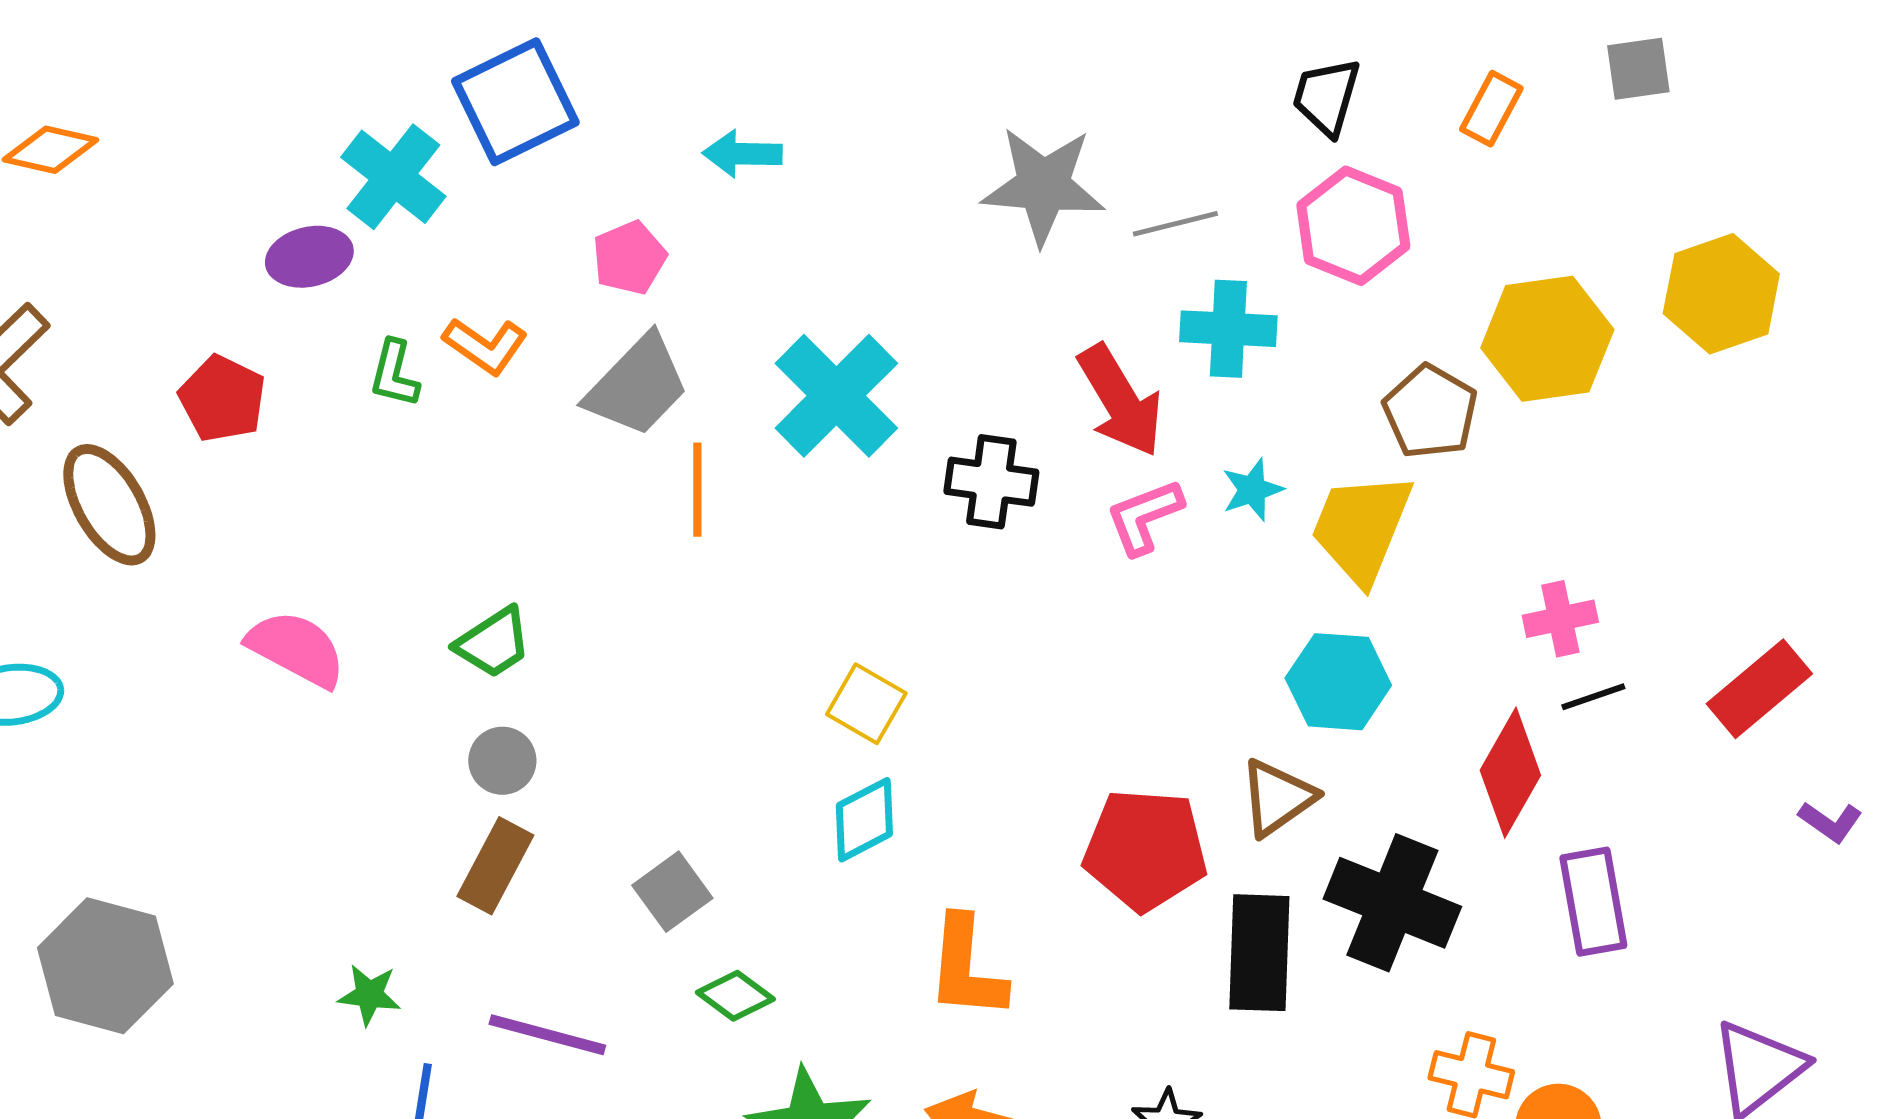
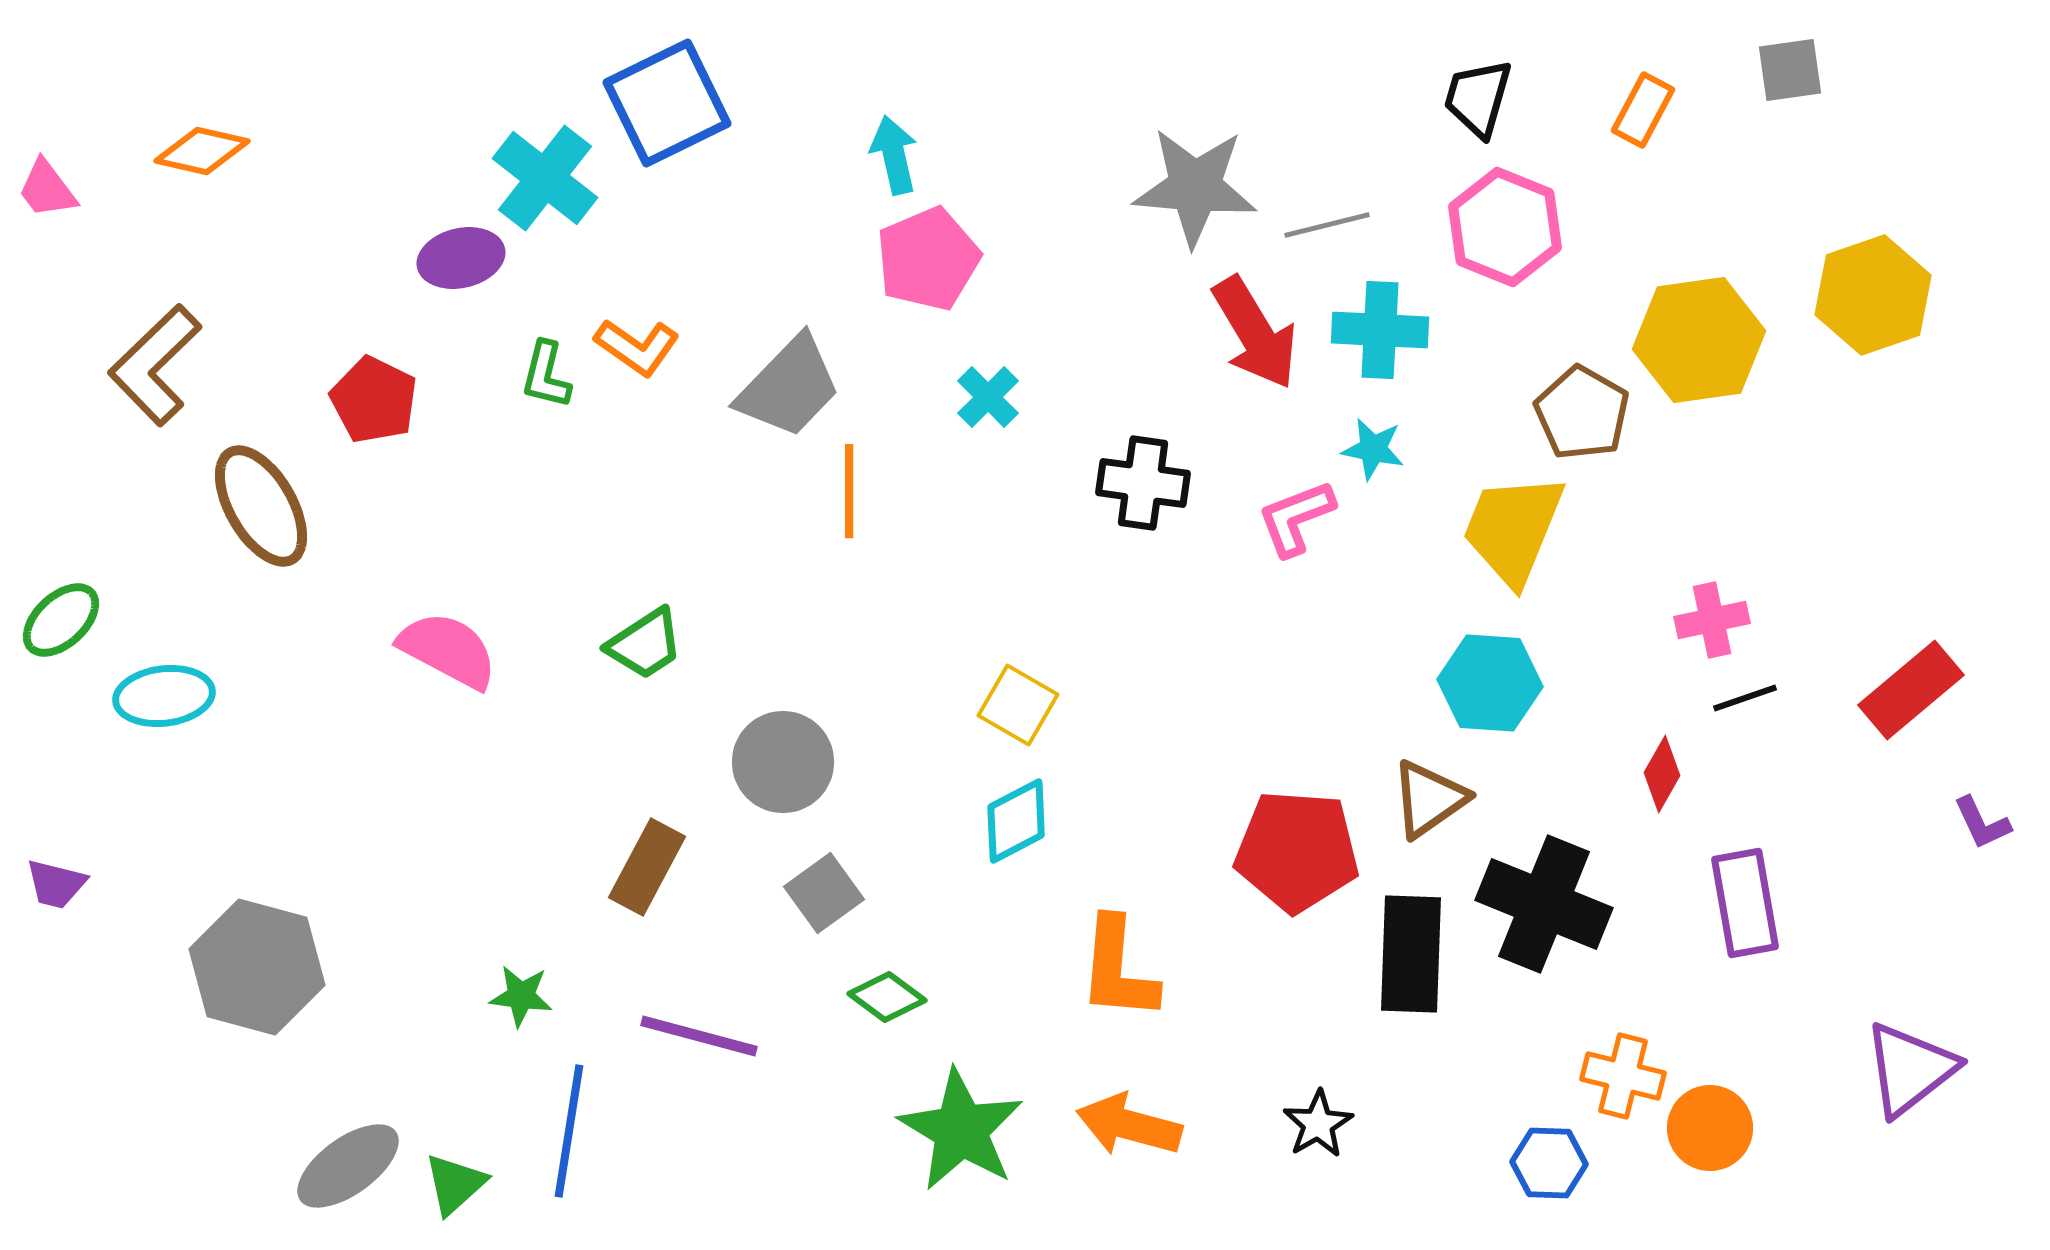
cyan arrow: (742, 154) -> (894, 155), turned 76
pink pentagon: (629, 258) -> (928, 259), moved, size x1.4
cyan cross: (836, 396) -> (988, 397), size x0.5
red arrow: (1120, 401) -> (1255, 333), moved
cyan star: (1252, 490) -> (1373, 449), moved, turned 30
gray circle: (502, 761) -> (783, 762), moved, size x1.5
red diamond: (1510, 773) -> (1662, 774), size x0.6
purple L-shape: (1830, 822) -> (1982, 823), turned 30

